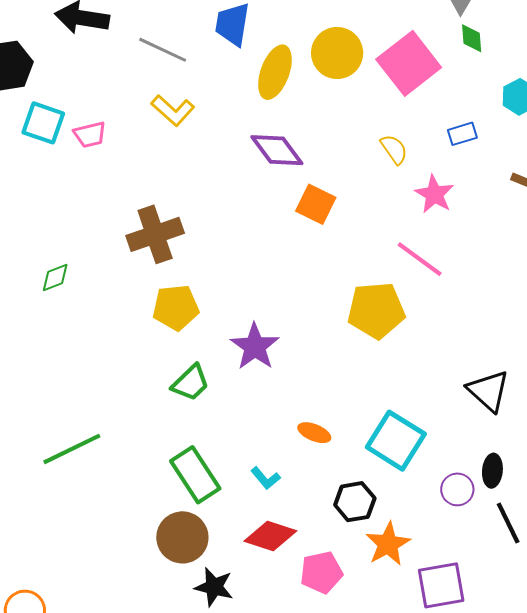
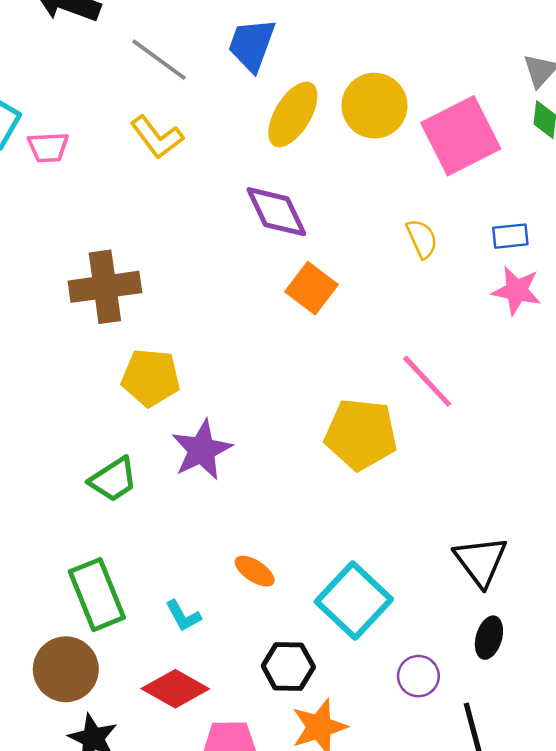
pink star: (434, 194) -> (517, 291), moved, turned -30
yellow pentagon: (176, 307) -> (151, 378), moved
black ellipse: (492, 471) -> (489, 638), moved

